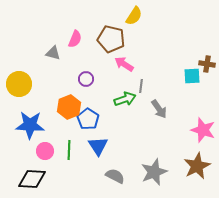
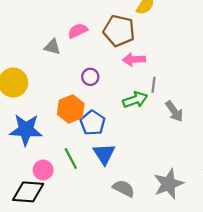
pink semicircle: (75, 39) -> (78, 31), turned -138
pink arrow: (124, 64) -> (134, 60), turned -36
green line: (69, 150) -> (71, 158), turned -30
pink circle: (45, 151) -> (43, 170), moved

